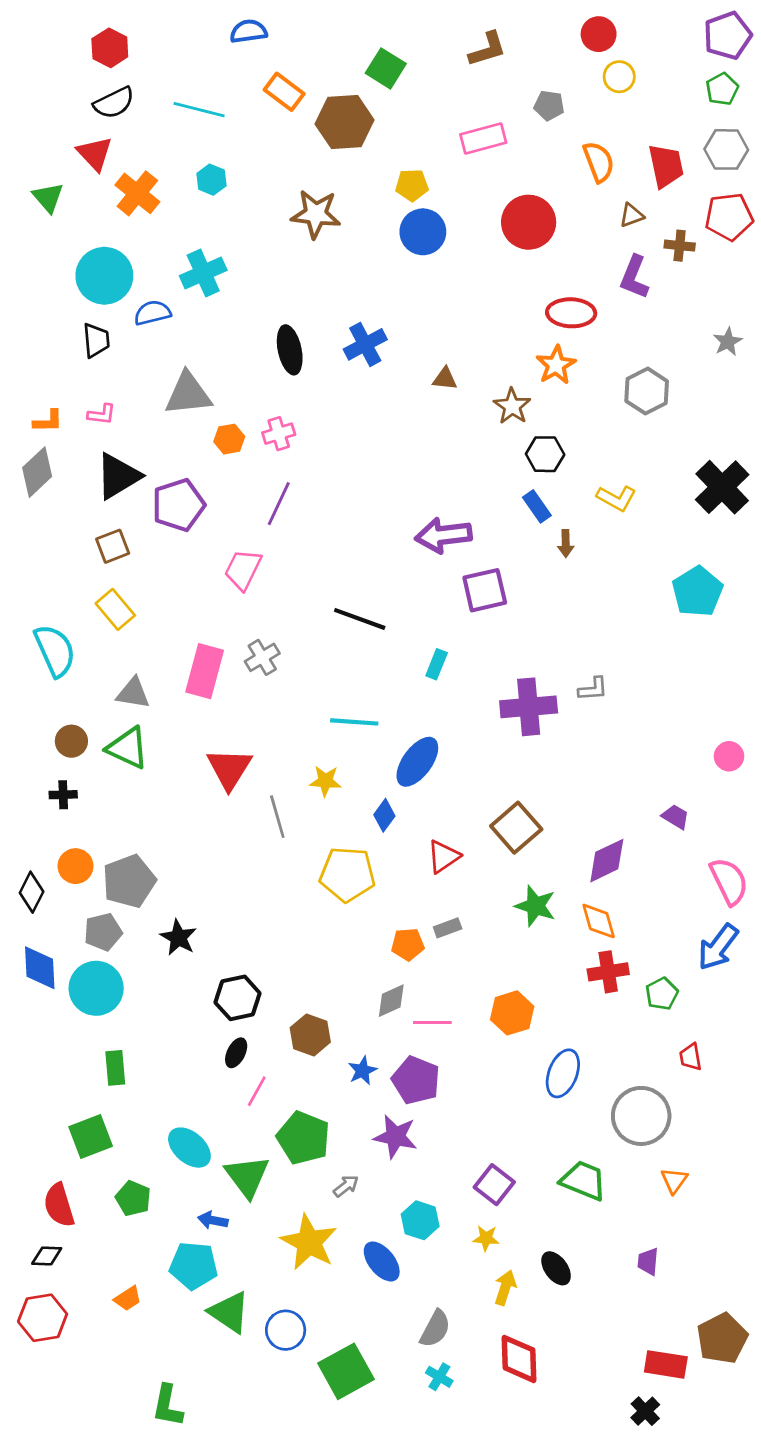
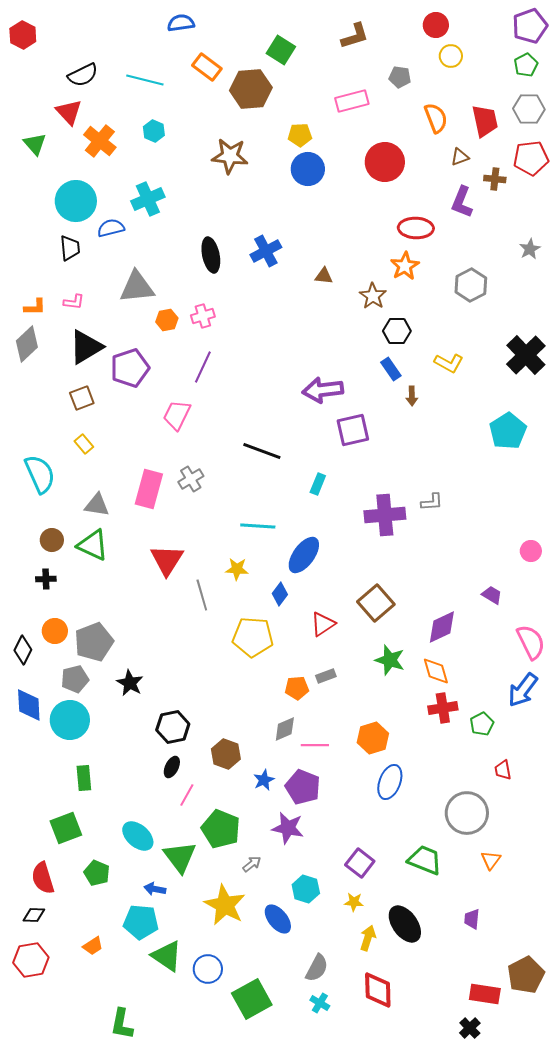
red hexagon: (110, 48) -> (23, 35), moved
yellow rectangle: (115, 609) -> (84, 444), size x0.7
blue ellipse: (563, 1073) -> (390, 782), moved
black ellipse: (556, 1268) -> (405, 924), size x1.5

